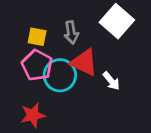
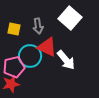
pink pentagon: (37, 65) -> (14, 67), moved, turned 30
white arrow: (111, 81) -> (66, 60), size x1.5

